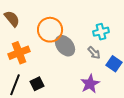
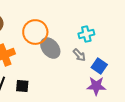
black square: (37, 84) -> (22, 86), turned 32
purple star: (90, 84) -> (96, 86), moved, turned 30

